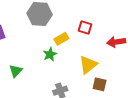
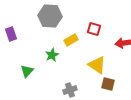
green star: (50, 54) -> (52, 55), moved
yellow triangle: (88, 65) -> (97, 65), turned -48

